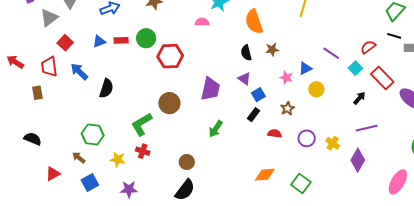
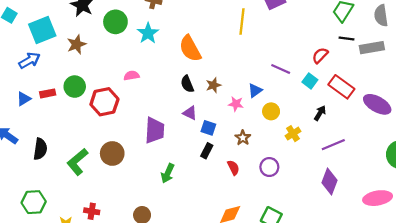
pink semicircle: (202, 22) -> (132, 76), moved
brown star: (272, 50) -> (213, 85), moved
blue square: (258, 95) -> (208, 128), turned -32
green L-shape: (142, 124) -> (77, 162), moved
red semicircle: (275, 134) -> (233, 168), turned 64
yellow cross: (333, 143) -> (293, 134), moved, turned 32
pink ellipse: (398, 182) -> (378, 198), turned 60

